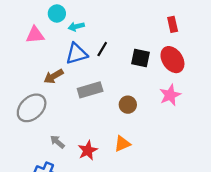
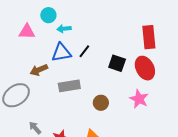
red rectangle: (173, 24) -> (149, 37), size x1.6
pink star: (170, 95) -> (139, 99), turned -30

